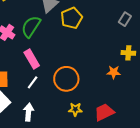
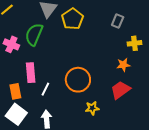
gray rectangle: (125, 19) -> (118, 21), moved
pink rectangle: (32, 59) -> (31, 73), moved, turned 36
red trapezoid: (104, 112) -> (120, 90), moved

